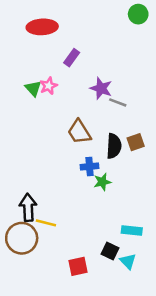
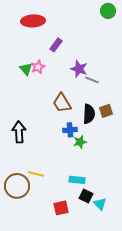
black arrow: (28, 207) -> (19, 132), moved
cyan rectangle: (132, 231) -> (77, 180), moved

